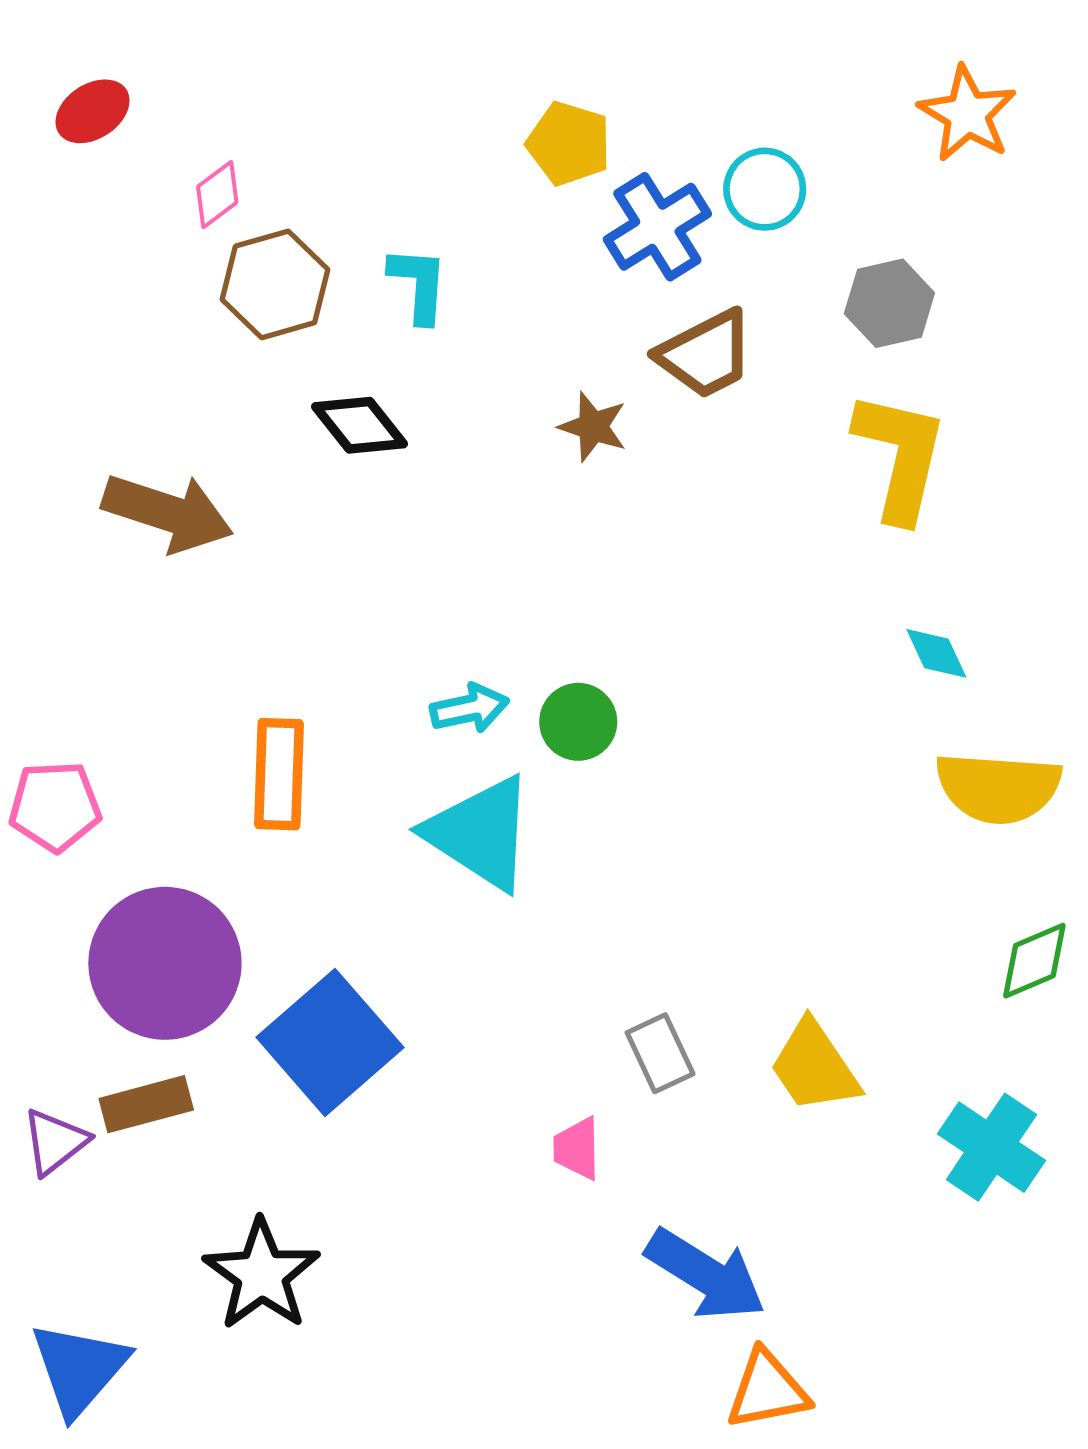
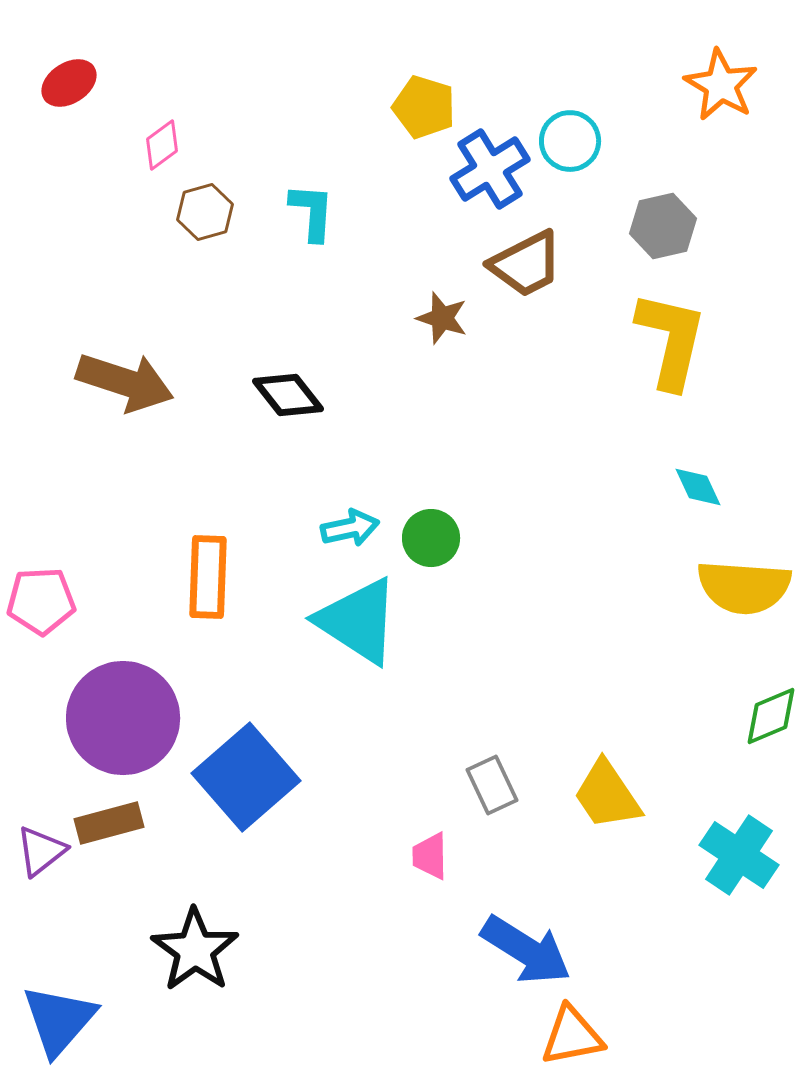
brown hexagon: (275, 284) -> (205, 212), size x0.7
black diamond: (360, 425) -> (288, 395), moved

